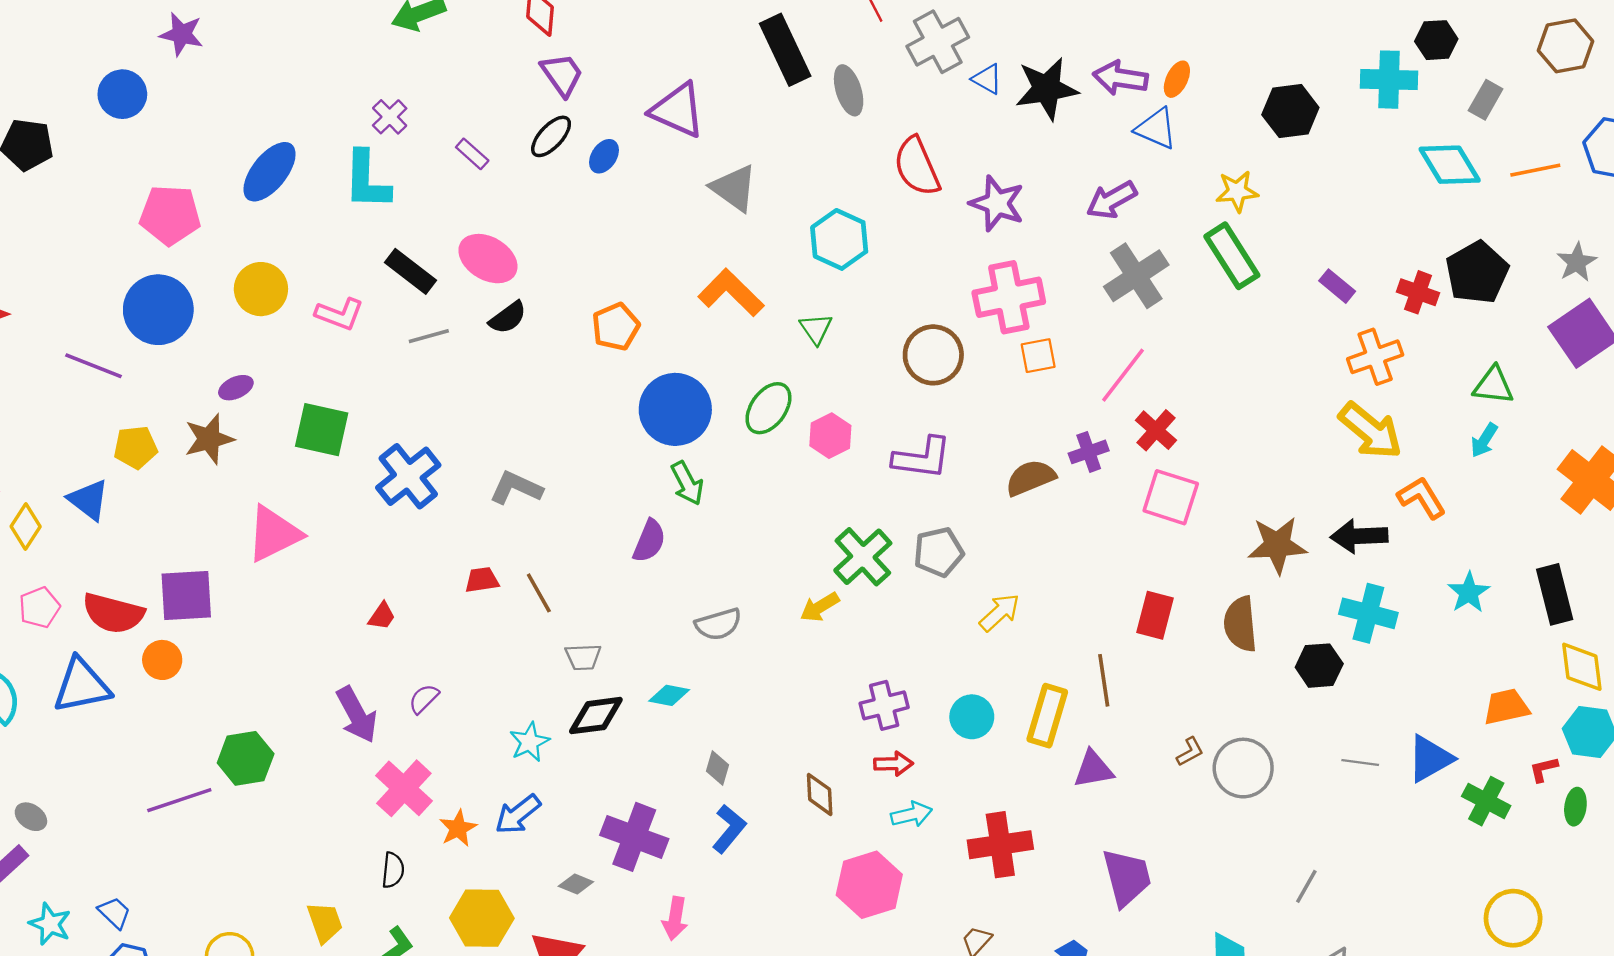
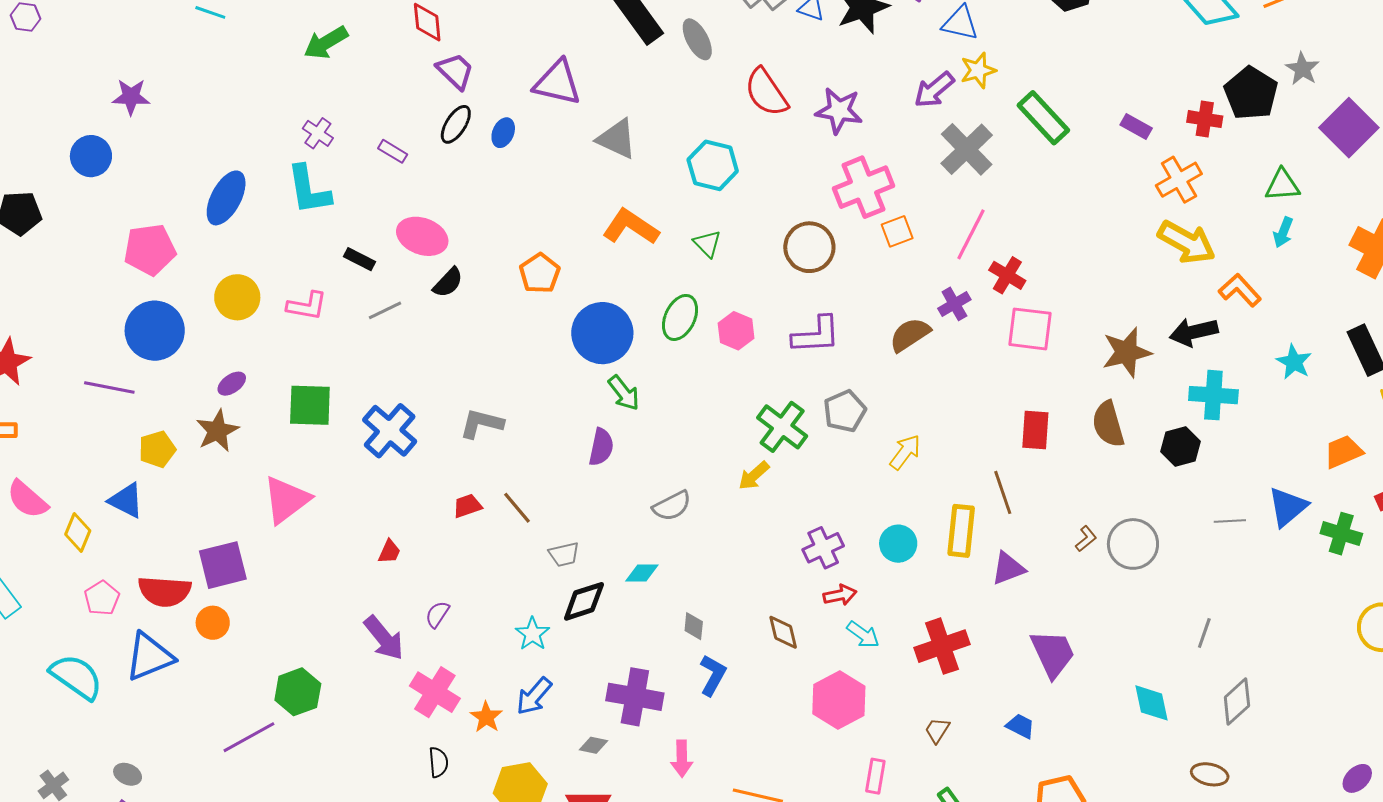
yellow star: (1237, 191) -> (978, 70), moved
gray star: (1577, 262) -> (1302, 69), moved
black rectangle: (411, 271) -> (360, 259), size x0.7
cyan arrow: (911, 814) -> (863, 635), turned 60

